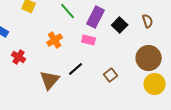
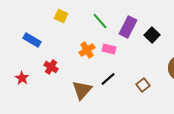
pink rectangle: (89, 40) -> (109, 49), moved

